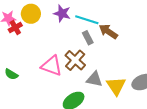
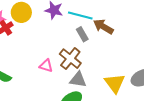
pink triangle: (52, 66) -> (46, 66), size x0.6
gray triangle: (94, 79) -> (78, 80), moved

